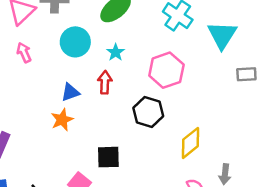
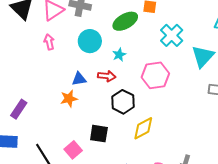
red arrow: (105, 82) -> (107, 76), turned 84
black hexagon: (148, 112) -> (123, 102), moved
yellow diamond: (190, 143) -> (143, 128), moved

